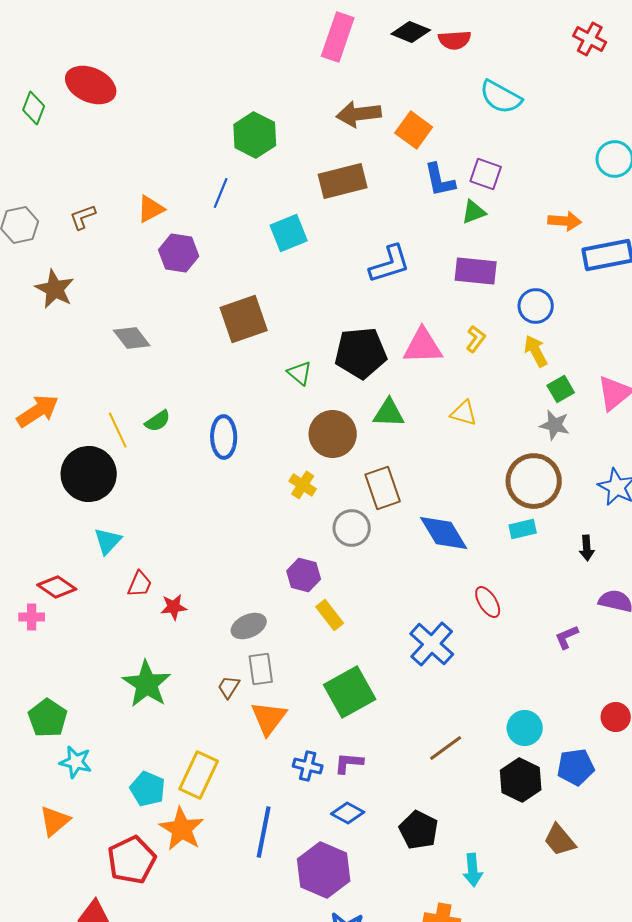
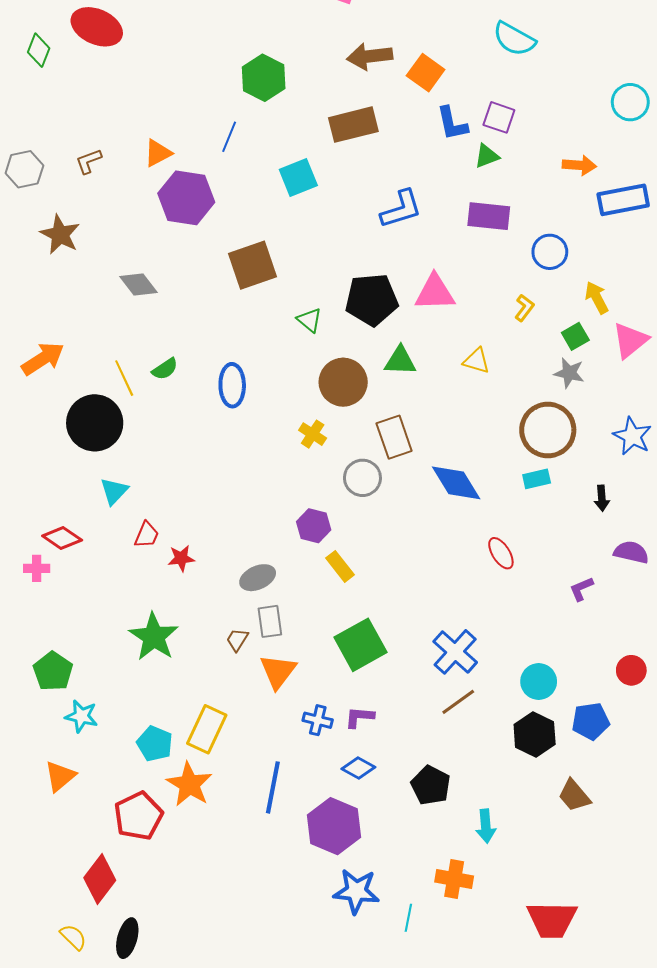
purple hexagon: (179, 253) -> (186, 198), size x1.4
yellow L-shape: (476, 339) -> (524, 308), moved
yellow arrow: (536, 351) -> (597, 298), moved
blue cross: (432, 644) -> (455, 652), moved

